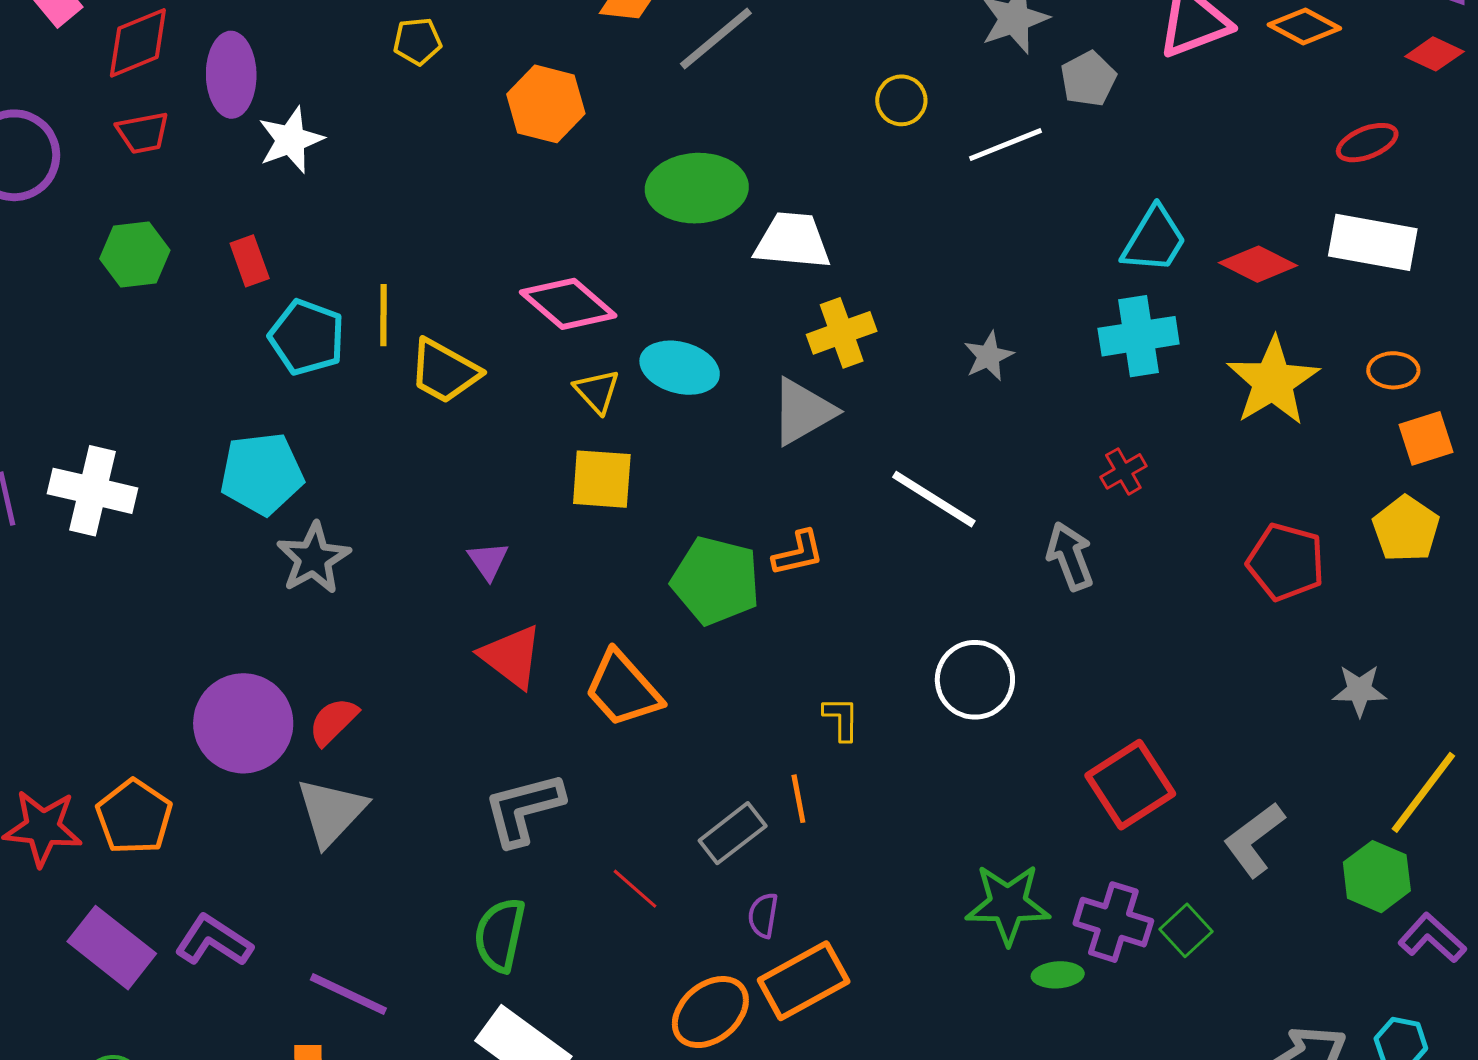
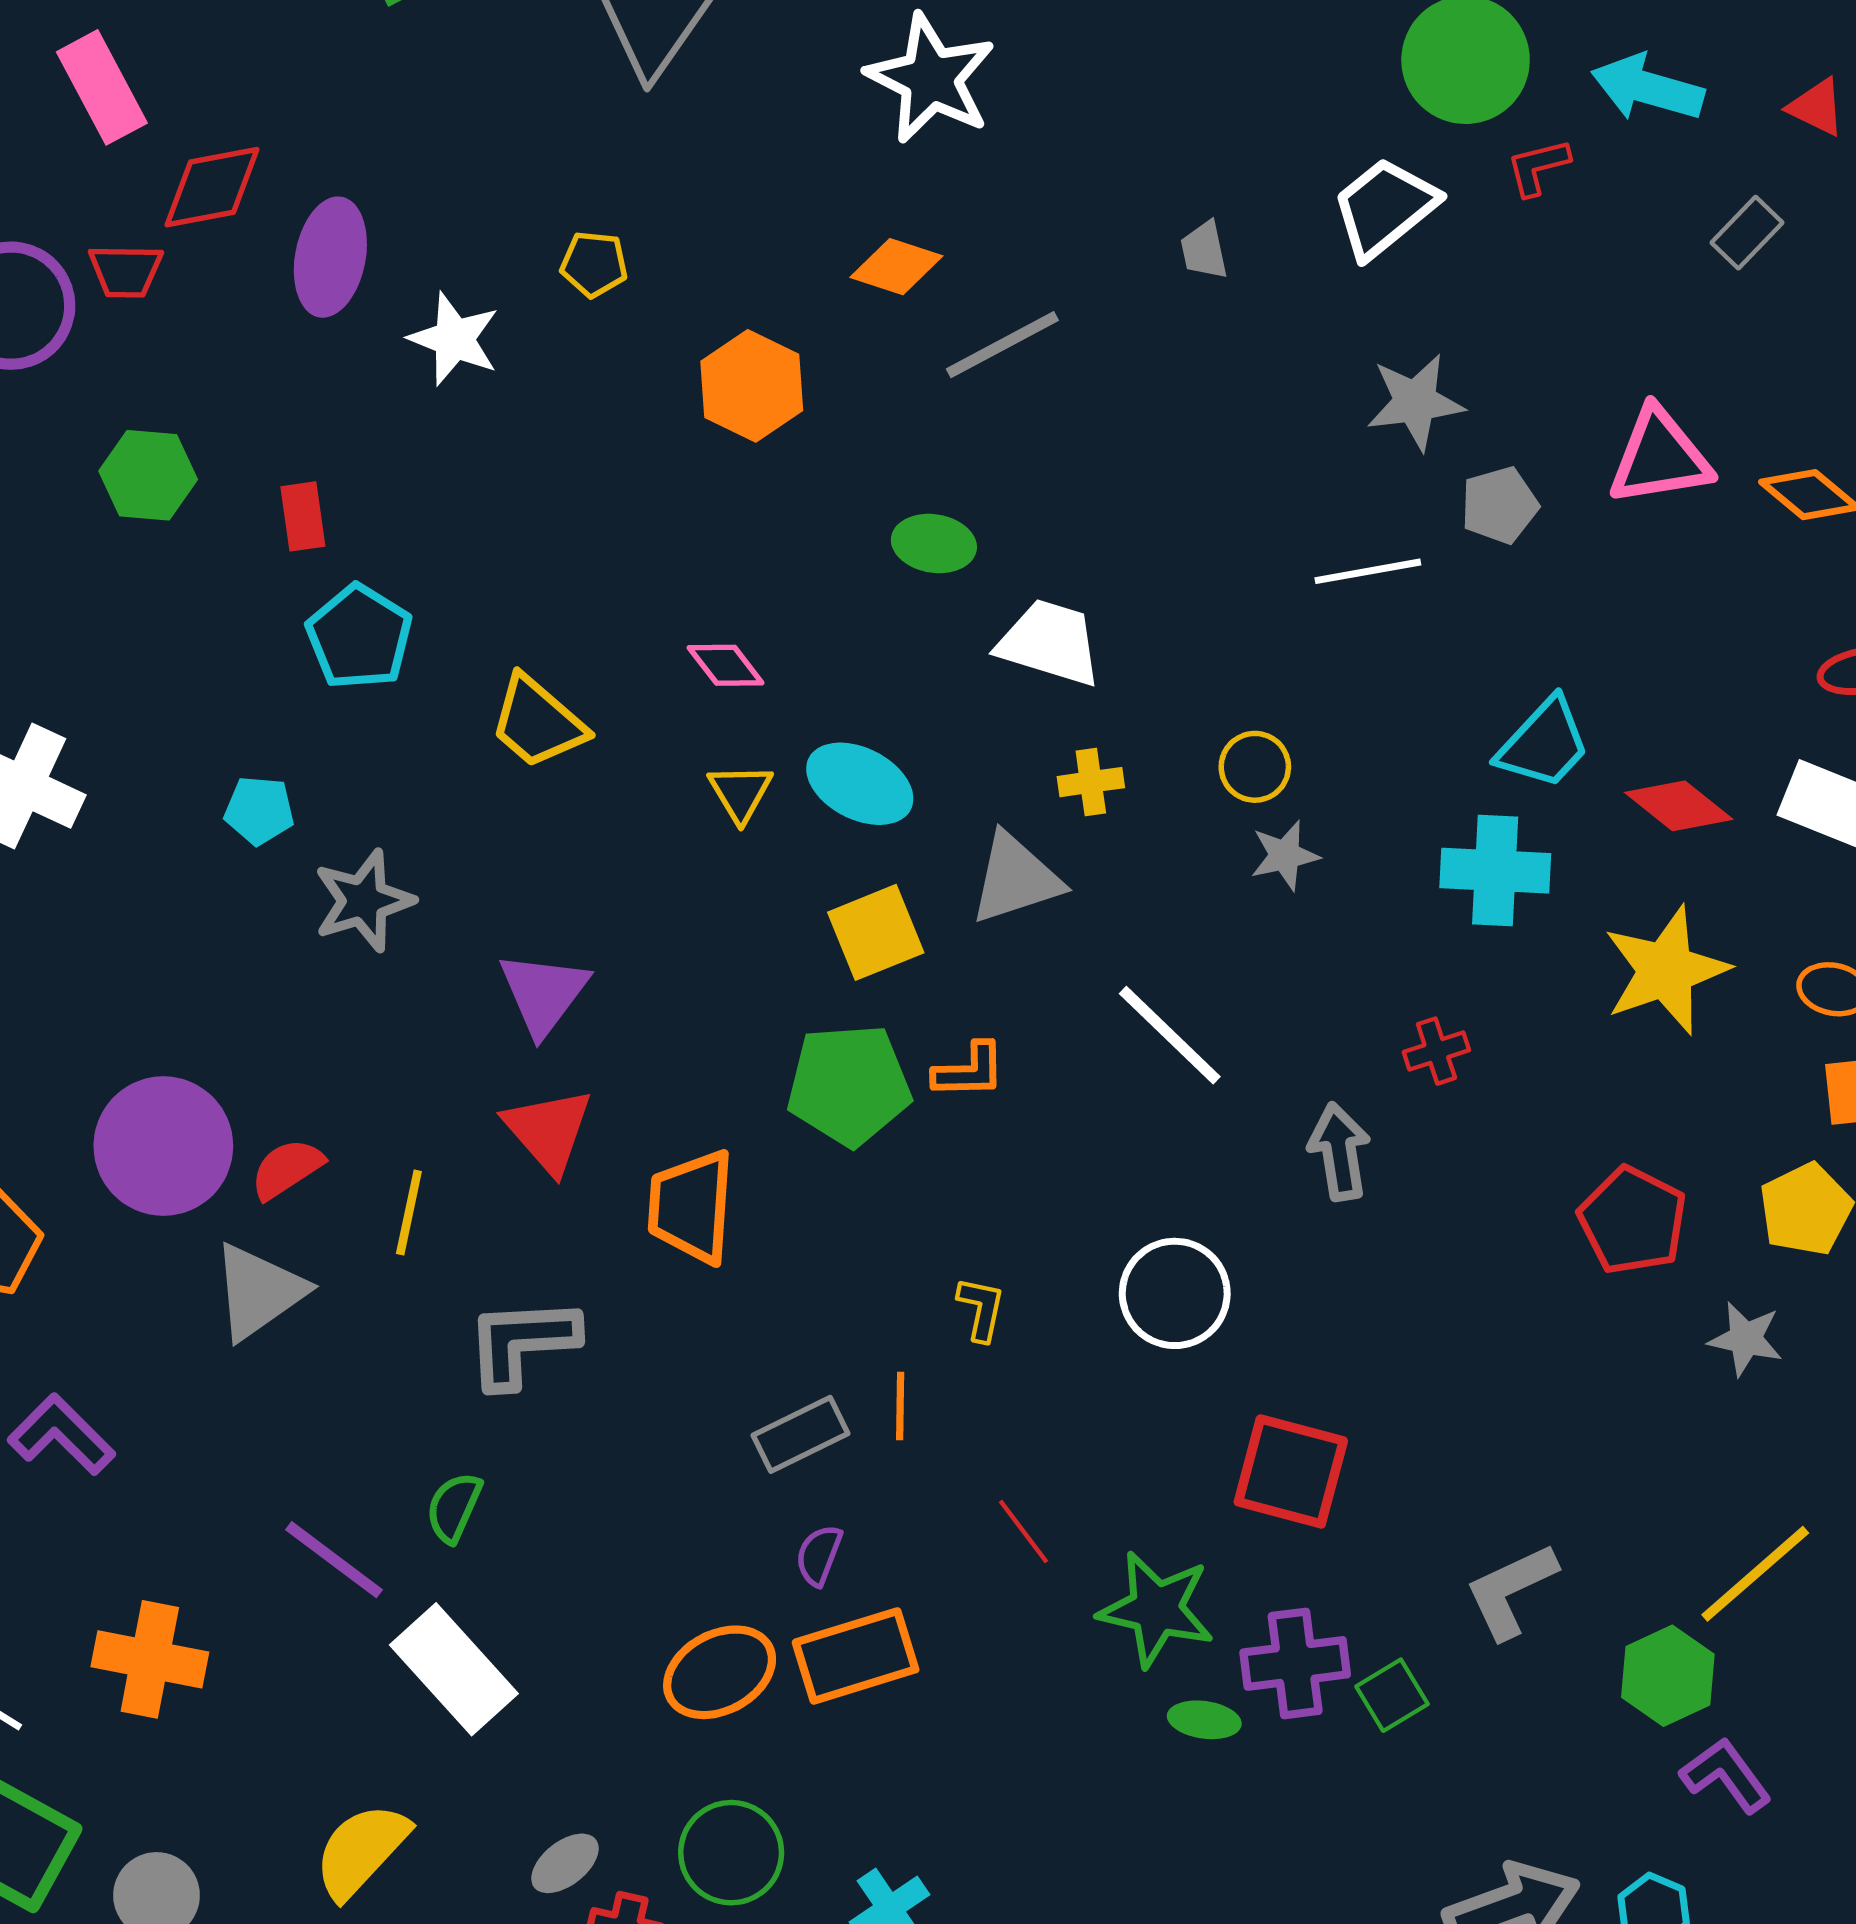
yellow circle: (901, 100) -> (1255, 767), moved
red trapezoid: (143, 133) -> (126, 271), moved
white star: (291, 140) -> (454, 339), moved, turned 30
green ellipse: (697, 188) -> (934, 544), size x0.6
pink diamond: (568, 304) -> (726, 665), size x0.6
yellow line: (383, 315) -> (409, 1212), moved
yellow cross: (842, 333) -> (1091, 782), size x0.7
cyan pentagon: (262, 474) -> (259, 810), size x0.6
yellow square: (602, 479) -> (876, 932), moved, turned -38
gray star: (313, 558) -> (364, 901), moved
purple triangle: (488, 561) -> (544, 993), size x1.6
green pentagon: (716, 581) -> (849, 1085), turned -30
orange trapezoid: (623, 689) -> (691, 1207), turned 34
gray star: (1359, 690) -> (1746, 1339), moved
red square: (1130, 785) -> (1291, 1471), moved, turned 36
red line: (635, 889) -> (1023, 1531), moved
purple cross: (1113, 922) -> (1295, 1663), turned -36
green semicircle: (500, 935) -> (454, 1507), size x0.7
purple line: (348, 994) -> (334, 1560), moved

